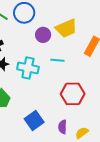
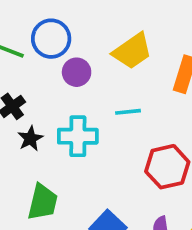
purple circle: (43, 35) -> (77, 72), moved

